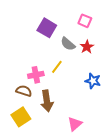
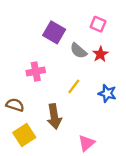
yellow line: (57, 67) -> (74, 86), moved
pink cross: (36, 75) -> (36, 71), moved
brown semicircle: (24, 91) -> (15, 105), moved

